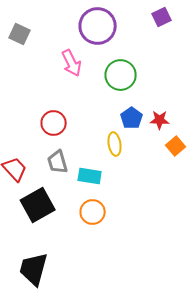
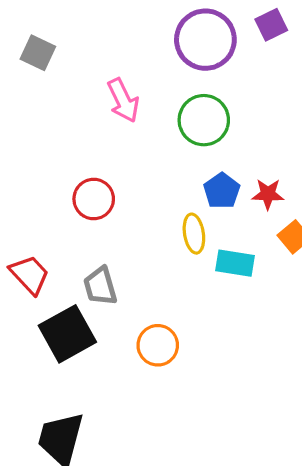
purple circle: (98, 26) -> (205, 40), moved
gray trapezoid: (58, 162) -> (100, 286), moved
cyan rectangle: (90, 176) -> (235, 263), moved

